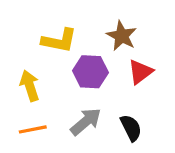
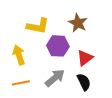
red triangle: (140, 72) -> (85, 58), moved

